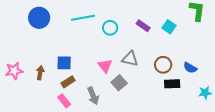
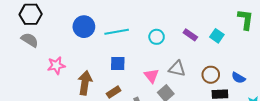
cyan line: (83, 18) -> (117, 32), moved
blue square: (64, 63) -> (118, 63), moved
pink star: (14, 71) -> (56, 65), moved
brown arrow: (40, 73) -> (85, 83), size x1.6

